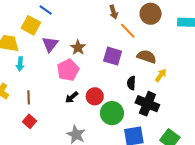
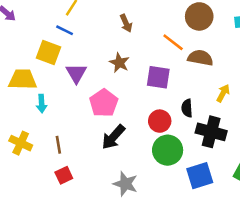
brown arrow: (114, 12) -> (126, 23), moved
brown star: (78, 47) -> (119, 63), moved
brown semicircle: (147, 57) -> (200, 58), moved
red circle: (95, 96) -> (160, 121), moved
black arrow: (72, 97) -> (113, 137), size x1.5
red square: (30, 121) -> (64, 175), turned 32

